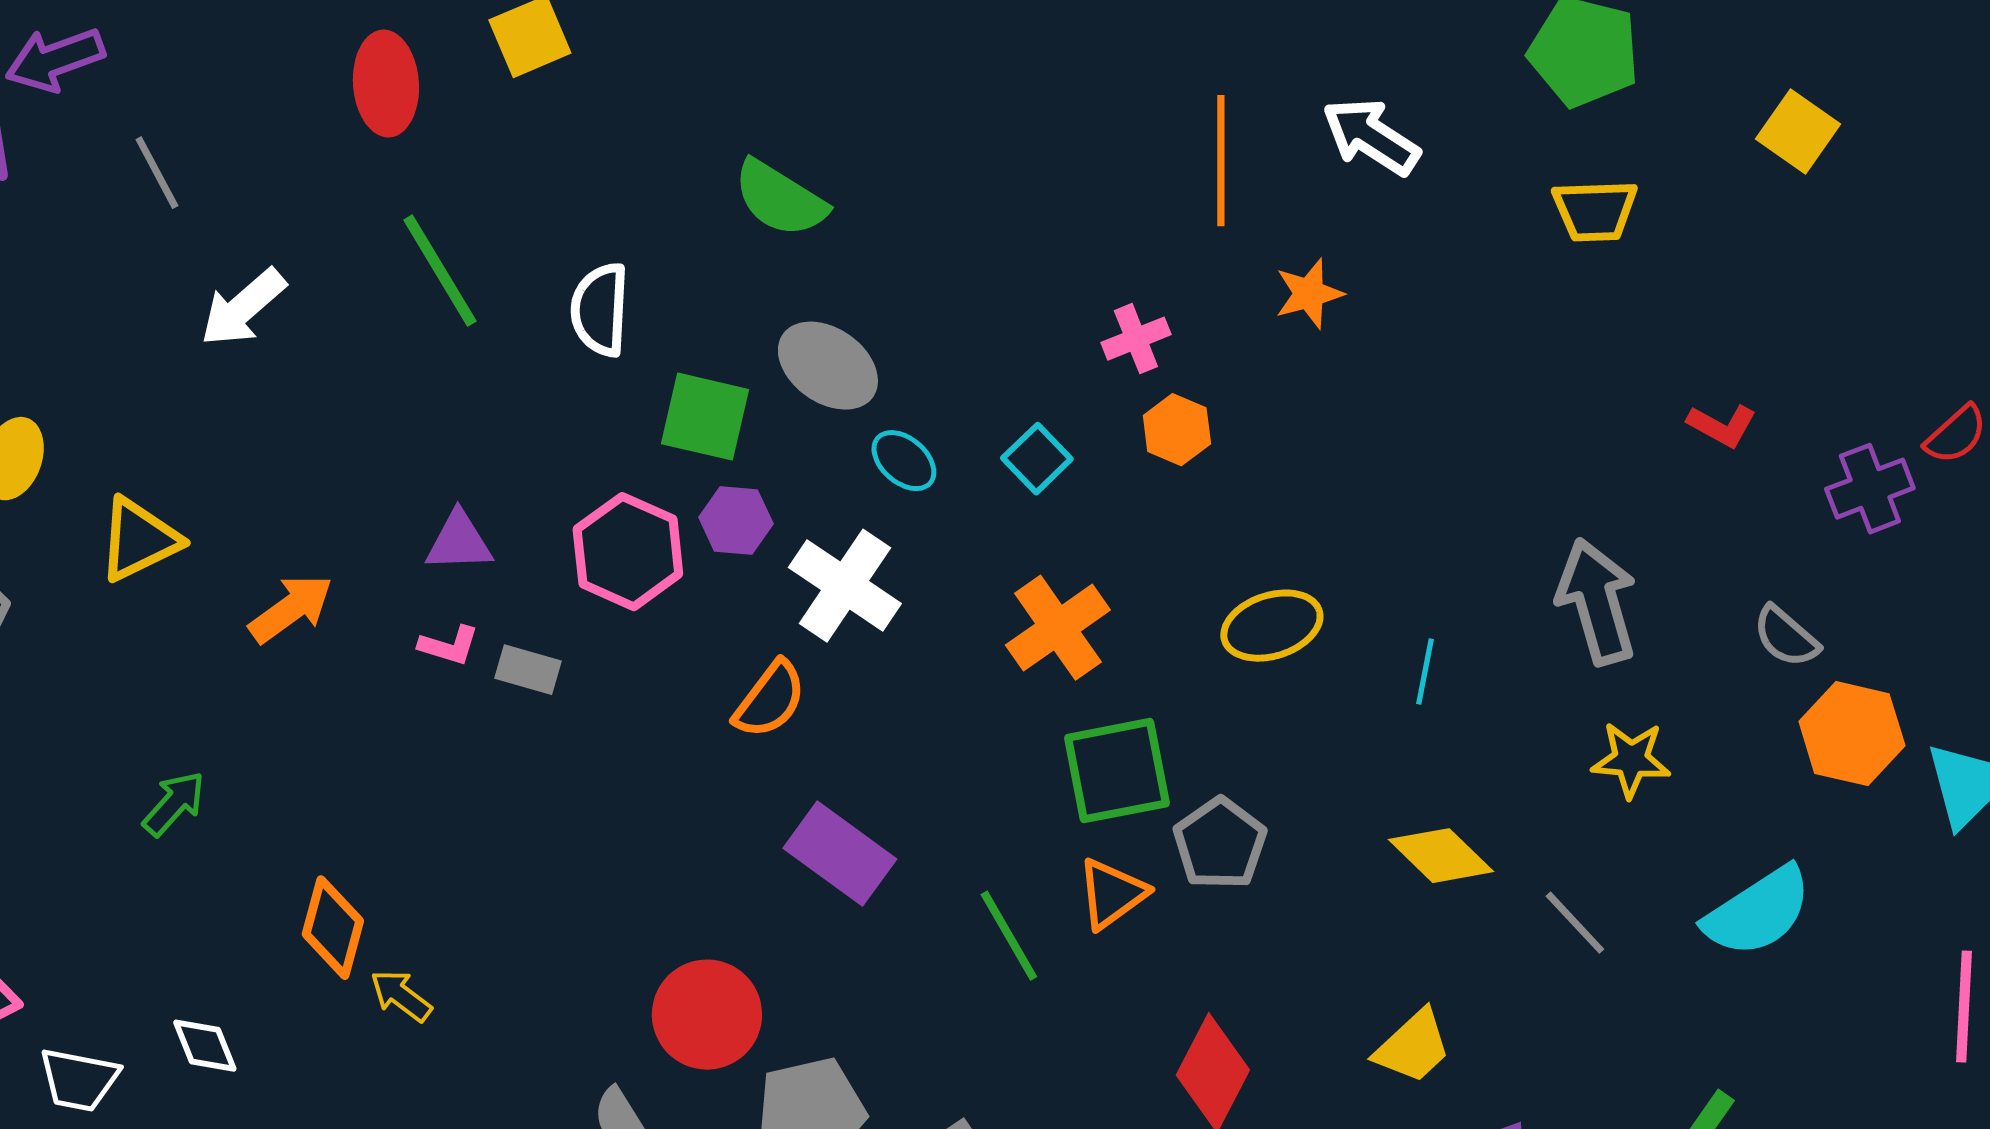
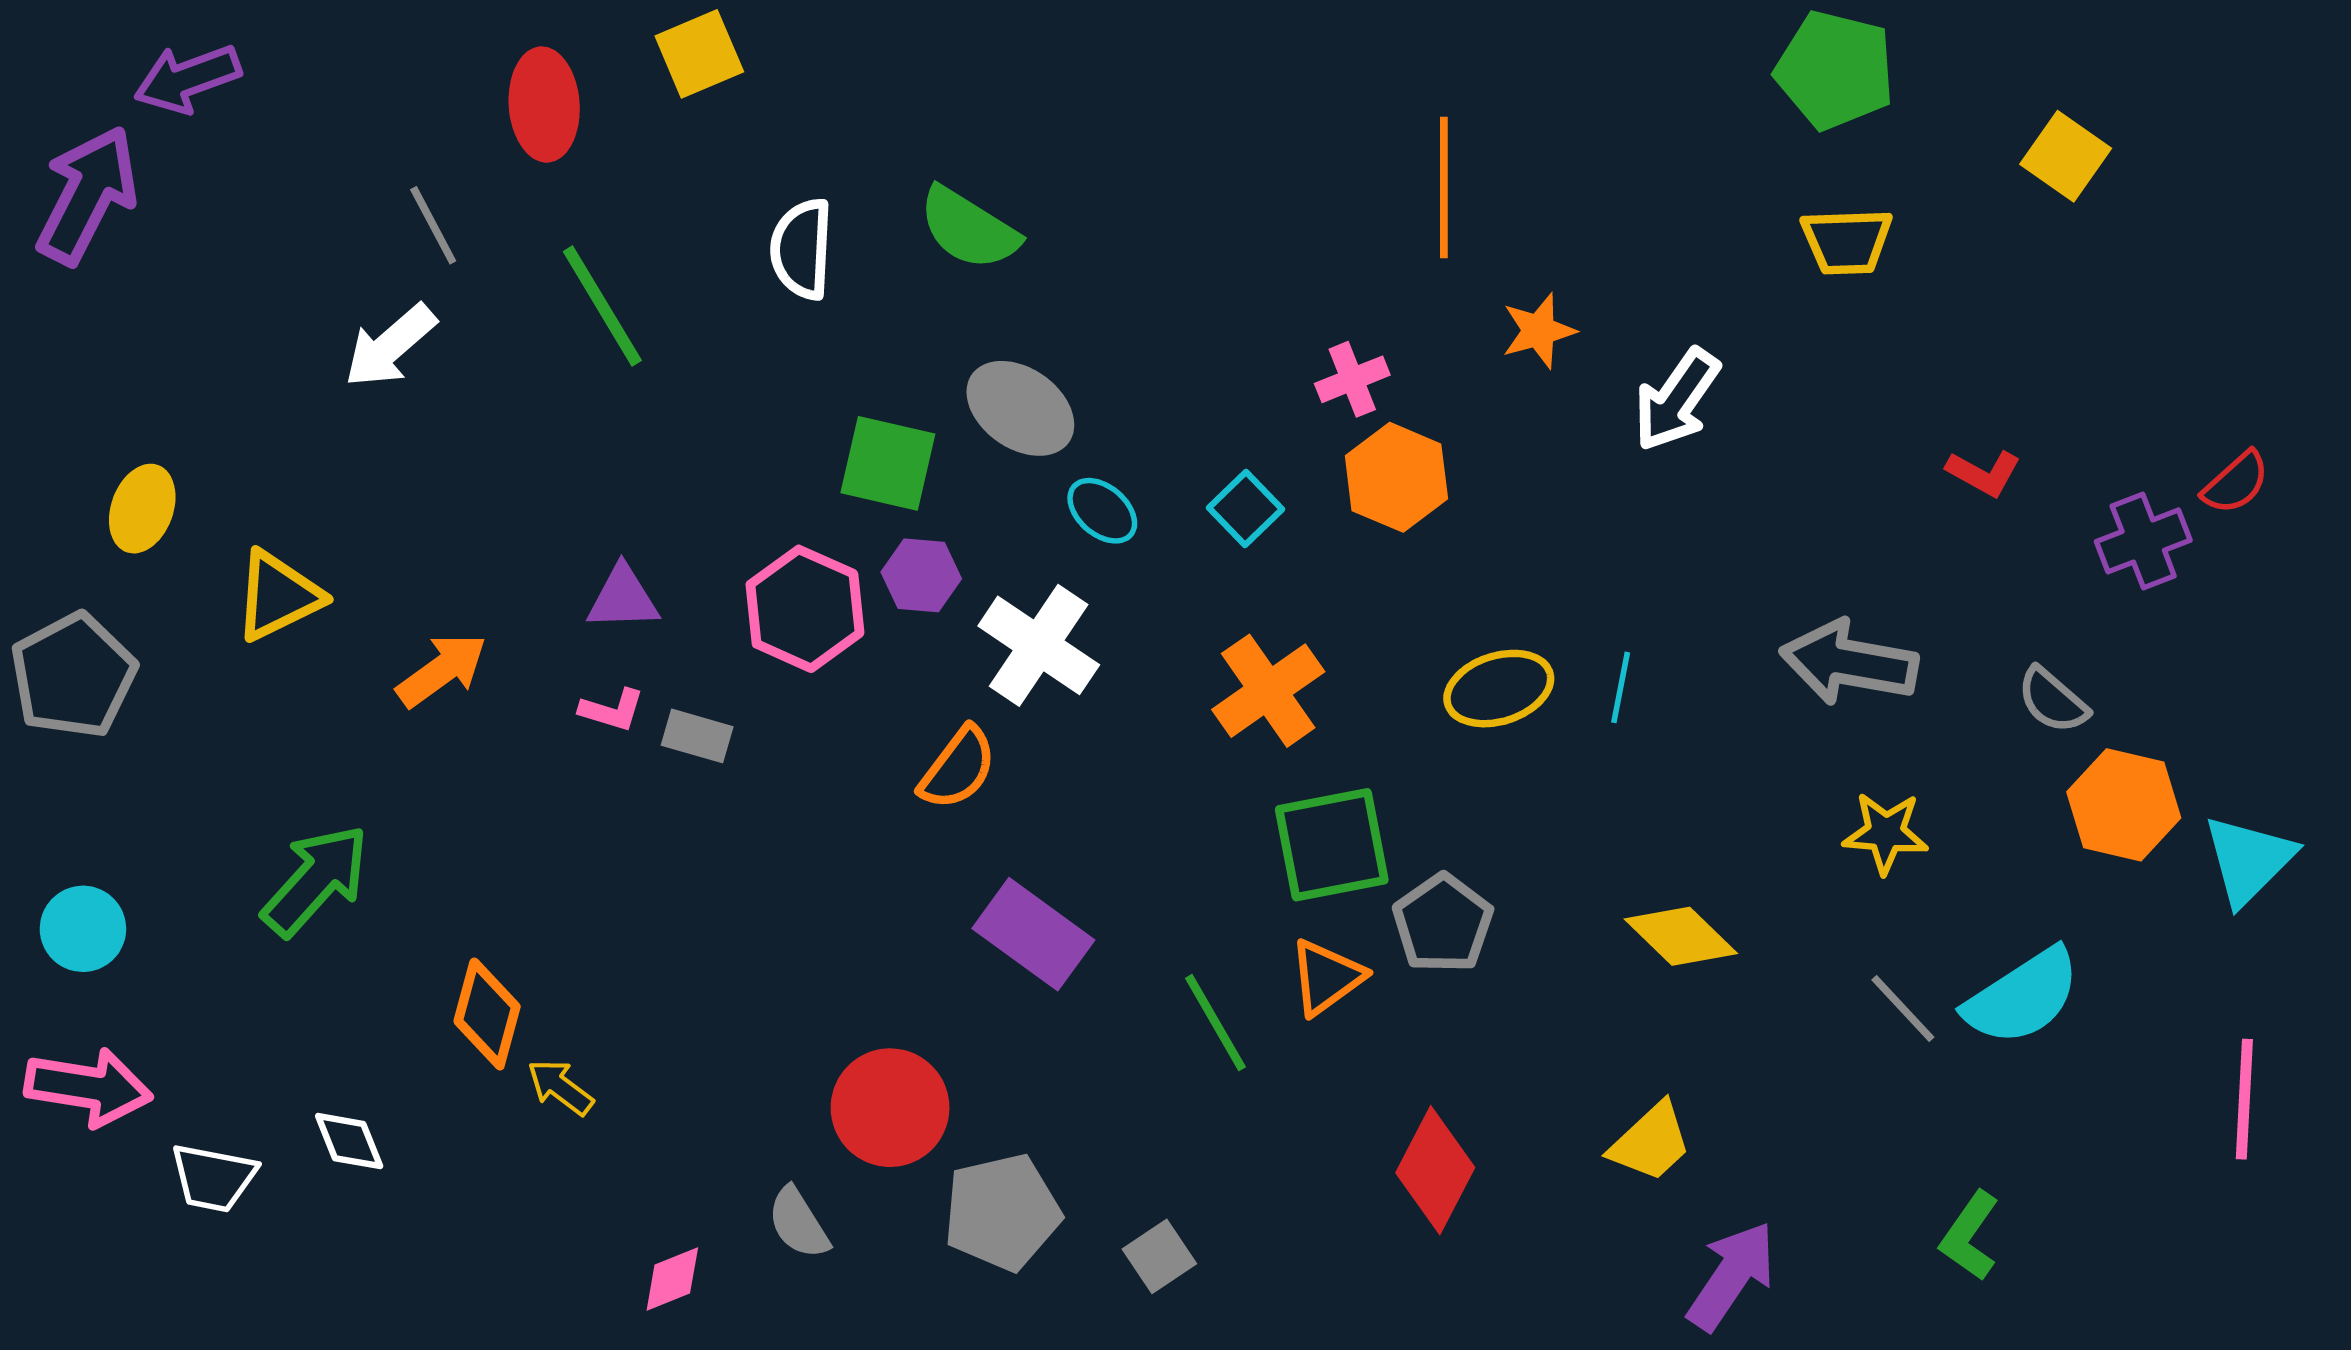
white arrow: (1371, 137) -> (1677, 400), moved, turned -88
gray line: (157, 173) -> (433, 225), moved
white semicircle: (600, 310) -> (802, 249), moved
orange hexagon: (1177, 430) -> (1396, 477), size x1.4
gray arrow: (1597, 602) -> (1849, 663), turned -64
cyan line: (1425, 672) -> (1621, 687), moved
green arrow: (174, 804) -> (316, 880), size x1.6
gray line: (1575, 923) -> (1903, 1009), moved

